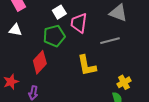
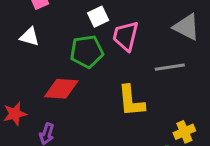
red diamond: (40, 62) -> (61, 89), turned 45

